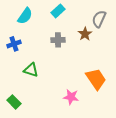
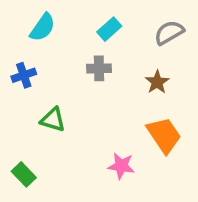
cyan rectangle: (58, 11) -> (109, 29), moved
gray semicircle: (99, 19) -> (169, 32), turned 36
brown star: (85, 34) -> (157, 82), moved

